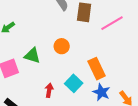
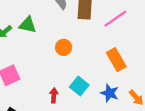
green triangle: (32, 56) -> (28, 25), moved
orange rectangle: (97, 69) -> (116, 60), moved

